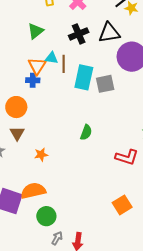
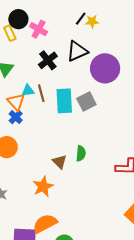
blue cross: (33, 80) -> (16, 117), turned -32
brown triangle: (17, 133) -> (60, 162), moved
orange star: (41, 155) -> (43, 187), size x1.5

